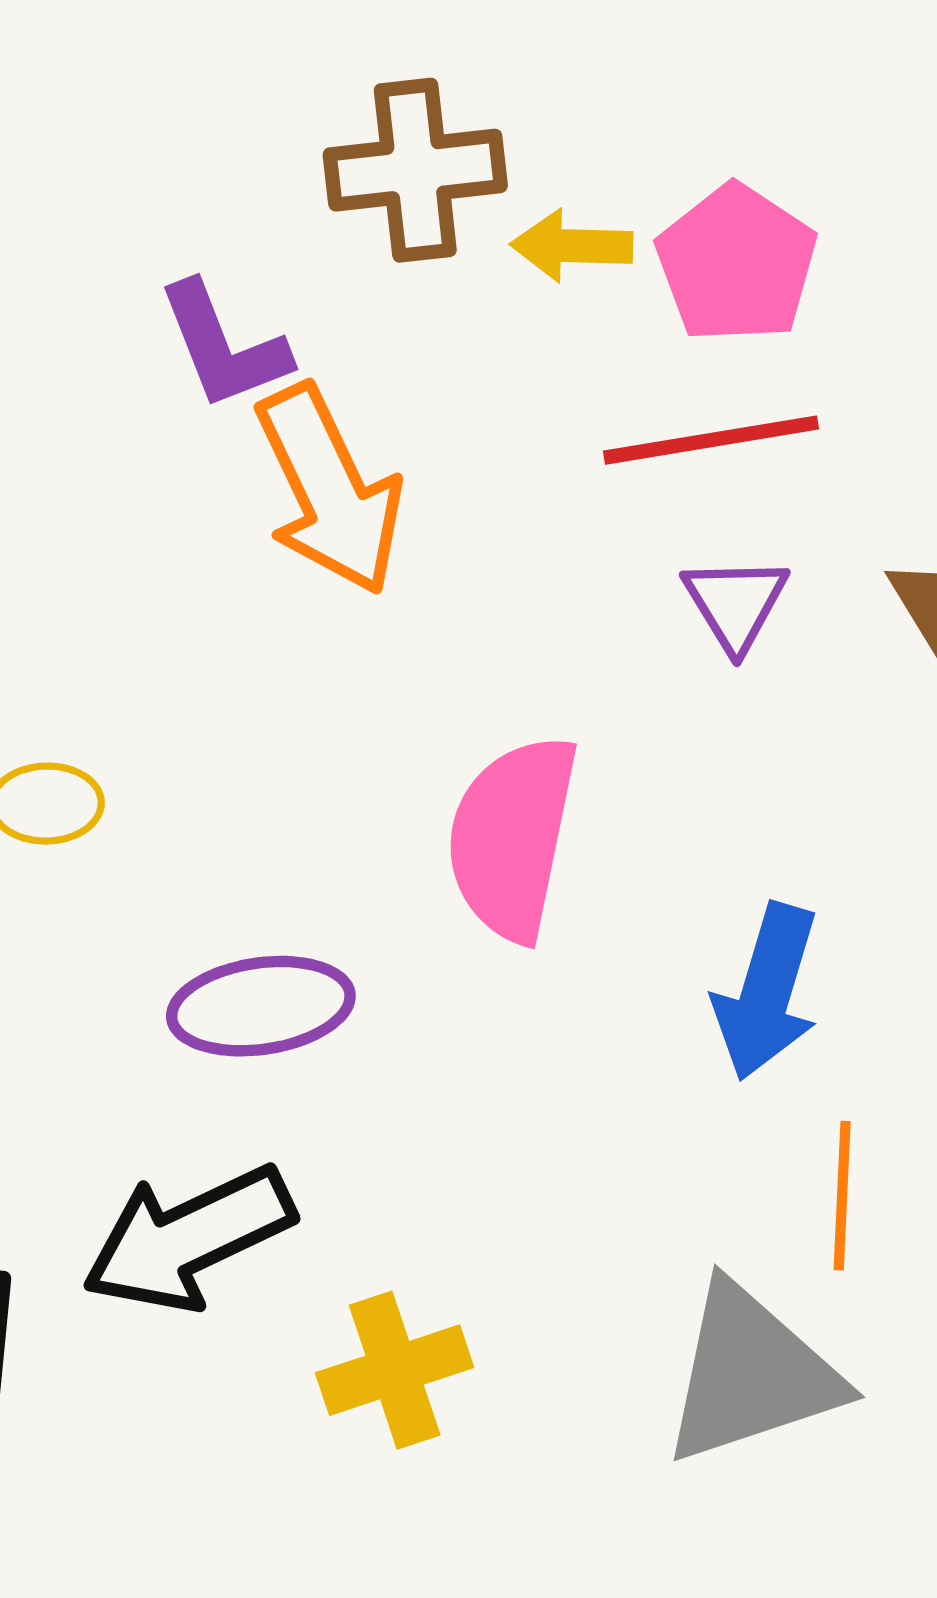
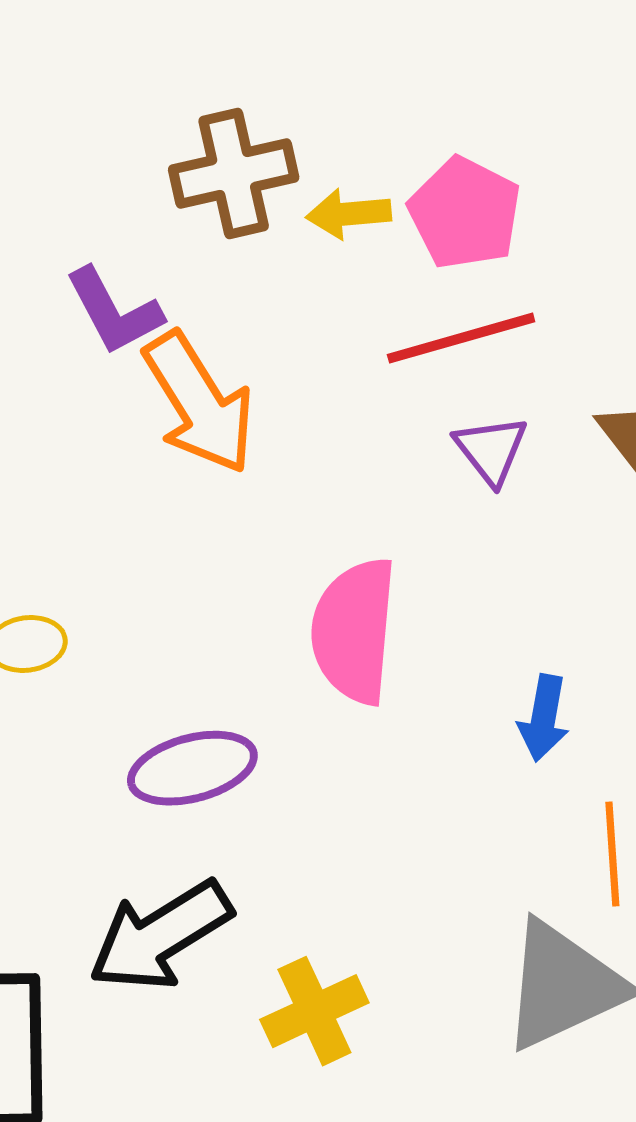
blue arrow: (767, 992) -> (544, 718), size x0.7

